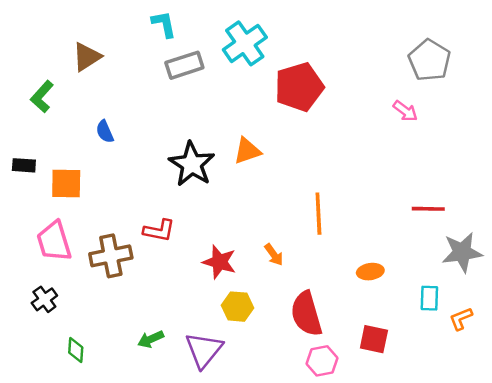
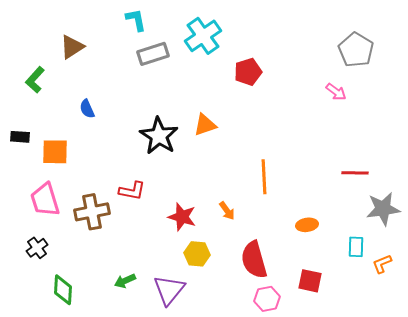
red pentagon: (299, 87) -> (248, 72), size x0.7
green diamond: (76, 350) -> (63, 290), size x1.4

